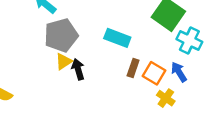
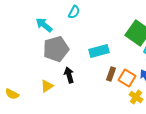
cyan rectangle: (117, 38) -> (99, 51), turned -36
yellow triangle: (64, 61) -> (47, 86), moved

